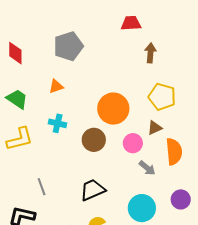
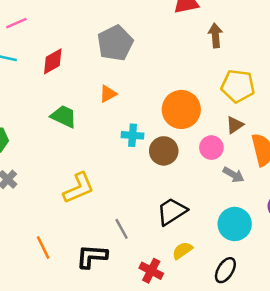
red diamond: (15, 53) -> (53, 61), turned 70
cyan cross: (58, 123) -> (133, 135), moved
yellow L-shape: (20, 139) -> (79, 188), moved
gray line: (42, 187) -> (122, 229), moved

